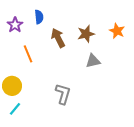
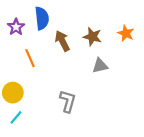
blue semicircle: (39, 17) -> (42, 18), size x1.5
brown star: (86, 34) -> (92, 37), turned 30

